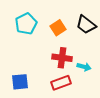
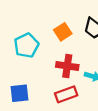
cyan pentagon: (26, 24) -> (26, 45), moved

